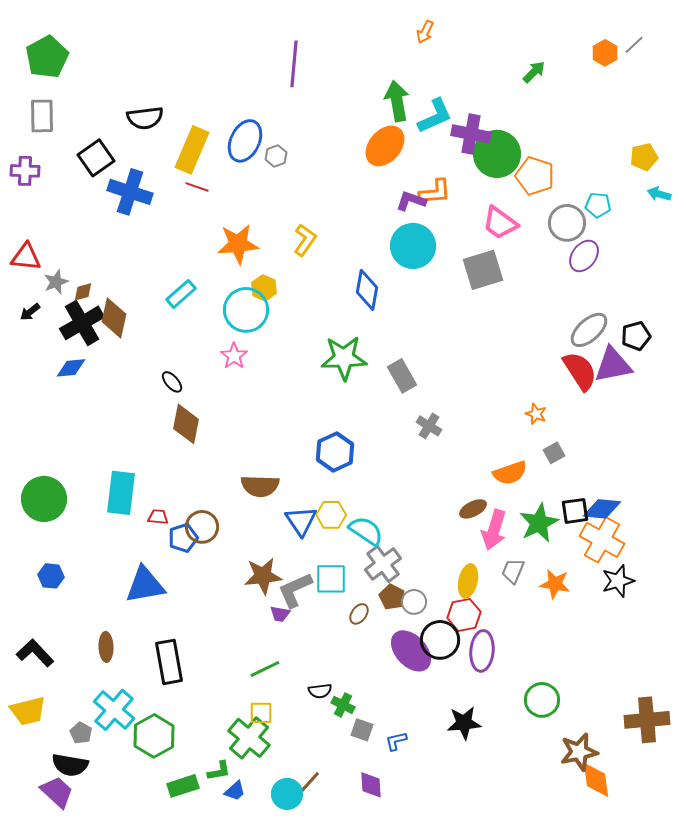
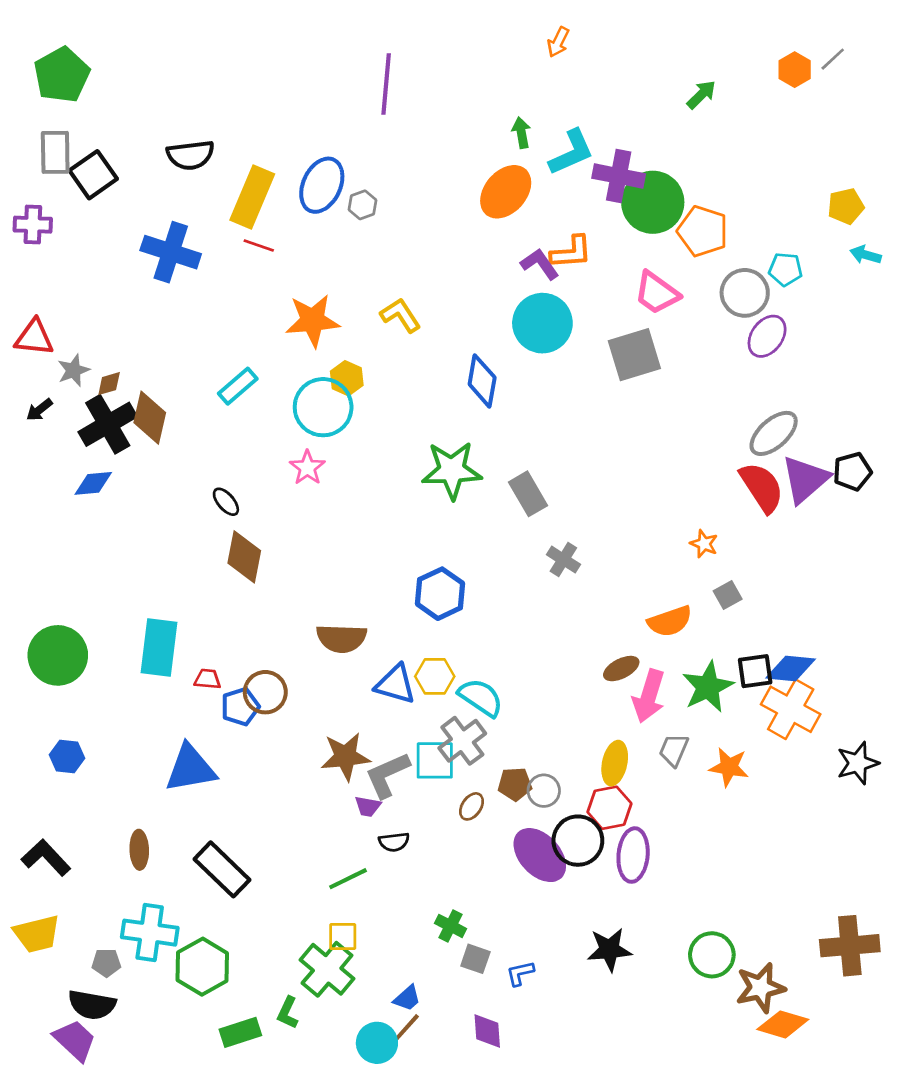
green arrow: (397, 101) -> (521, 133), size x0.6
black square: (96, 158) -> (93, 175), moved
purple L-shape: (411, 201) -> (540, 264), turned 36
yellow L-shape: (305, 240) -> (401, 315), turned -68
black pentagon: (636, 336) -> (852, 472), moved
purple triangle: (613, 365) -> (805, 479), turned -30
blue triangle: (301, 521) -> (395, 684), turned -40
gray cross: (383, 564) -> (462, 741), moved
black star: (618, 581) -> (858, 763), moved
brown pentagon: (392, 597) -> (515, 784), turned -30
black rectangle: (169, 662) -> (222, 869), turned -36
black semicircle: (320, 691) -> (394, 842), moved
green circle: (542, 700) -> (712, 955), moved
cyan cross: (114, 710) -> (150, 933), turned -33
gray pentagon: (81, 733) -> (106, 963), turned -30
green L-shape: (219, 771) -> (288, 1013), turned 125
orange diamond: (596, 780) -> (783, 1024), turned -66
blue trapezoid: (235, 791) -> (407, 998), moved

